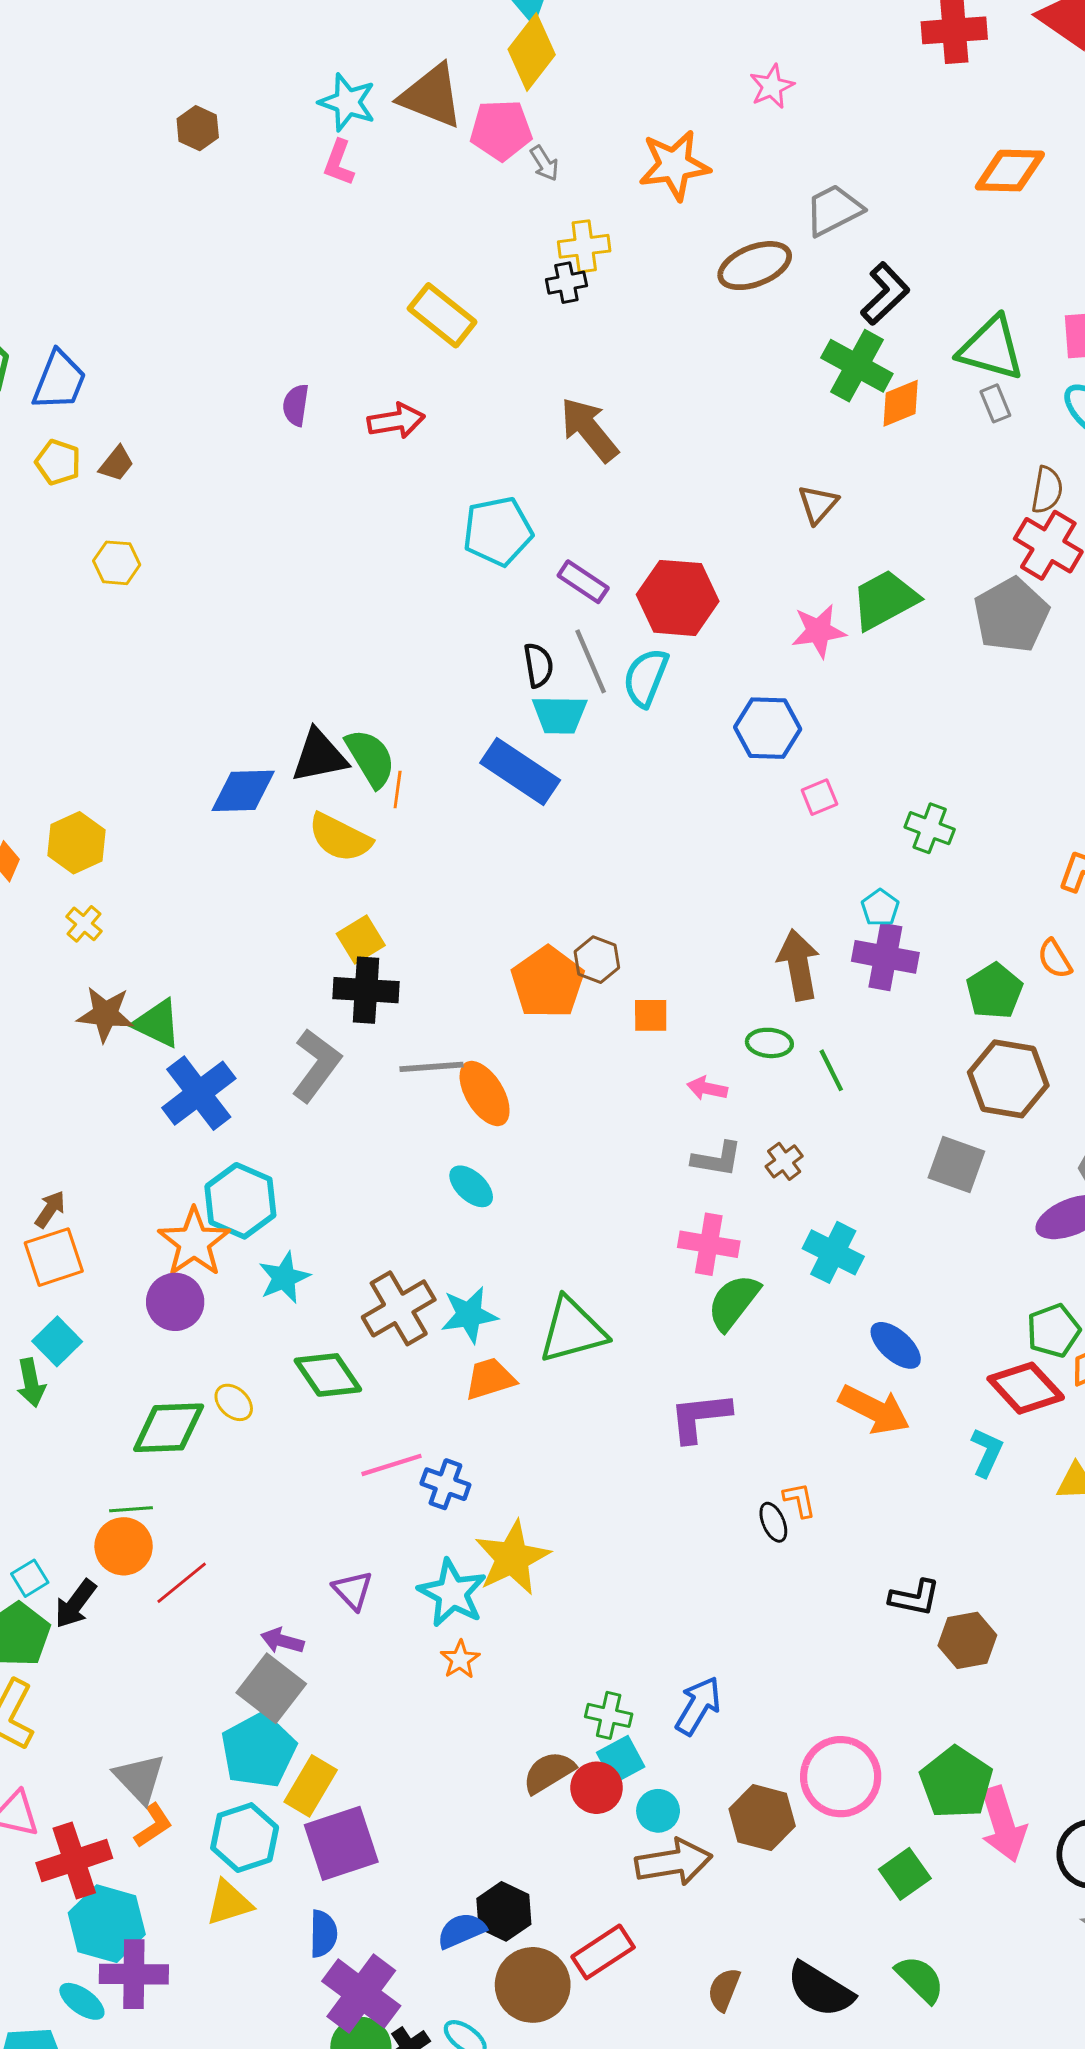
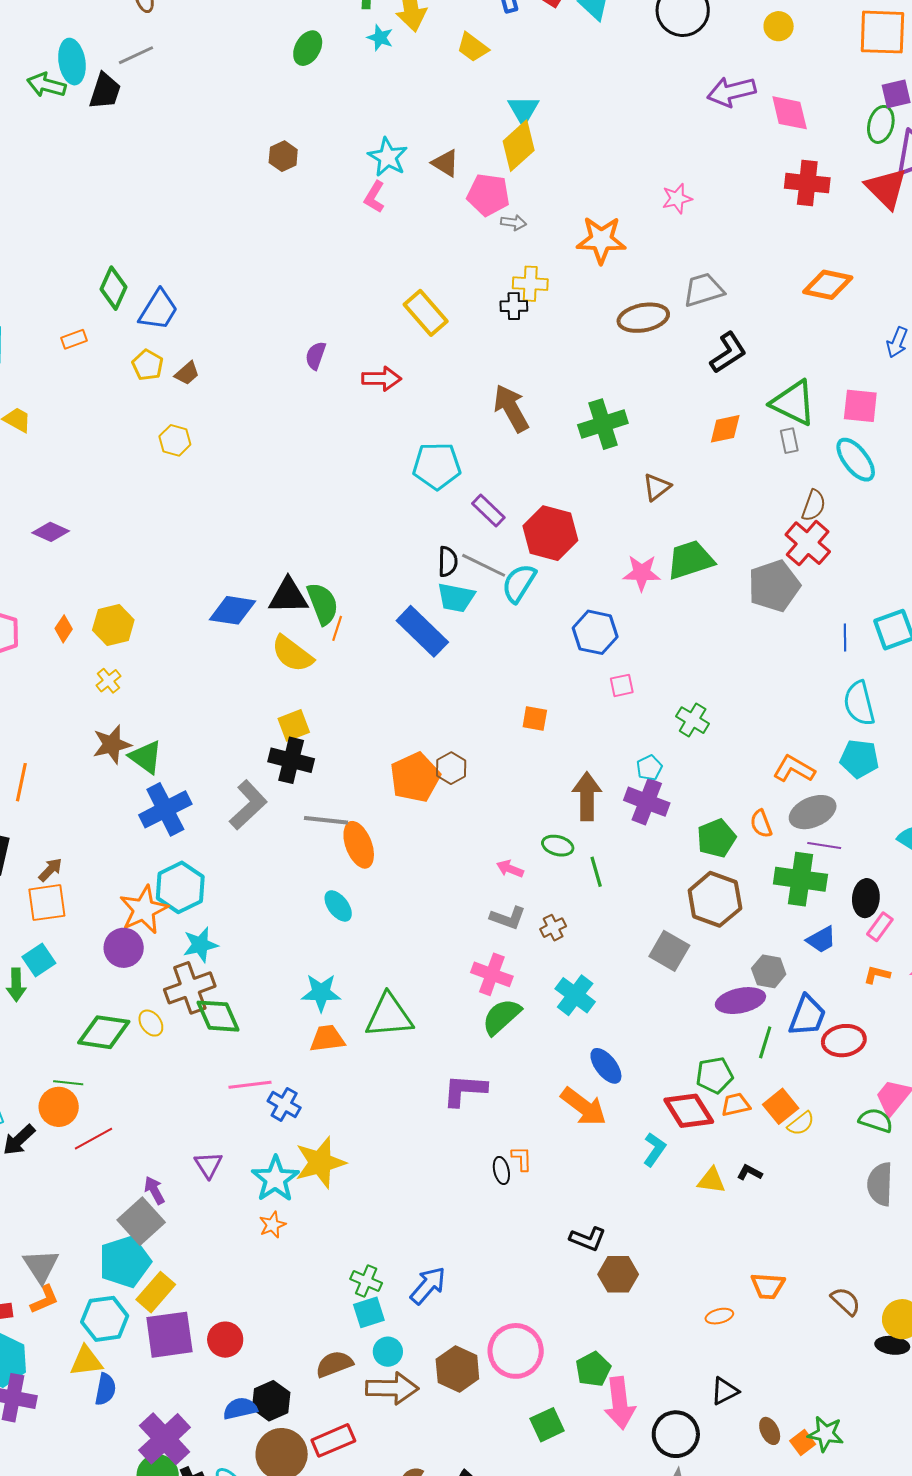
brown triangle: (431, 96) -> (445, 163), size x0.6
gray arrow: (544, 163) -> (514, 223), turned -60
green cross: (857, 366) -> (603, 424), moved, turned 33
gray line: (591, 661) -> (484, 565), turned -51
brown star: (105, 1014) -> (112, 744), turned -30
orange square: (651, 1015) -> (535, 719), moved
brown cross: (399, 1308) -> (190, 988), moved
purple arrow: (282, 1641) -> (154, 1190), turned 36
brown semicircle: (549, 1772) -> (334, 1364), moved
green pentagon: (956, 1783) -> (593, 1369), size x0.7
red circle: (597, 1788) -> (225, 1340), moved
blue semicircle: (323, 1934) -> (105, 1389), moved

